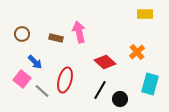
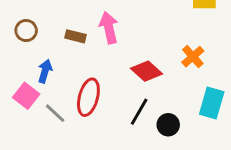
blue arrow: (35, 62) -> (45, 71), turned -119

